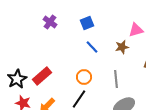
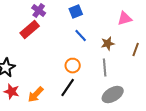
brown star: (122, 47) -> (108, 44), moved
red rectangle: (42, 76) -> (30, 30), moved

